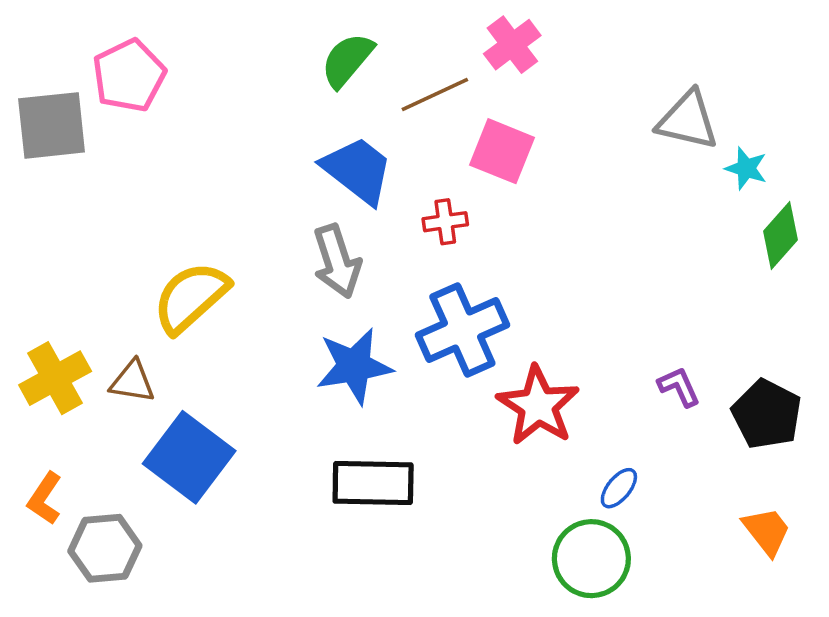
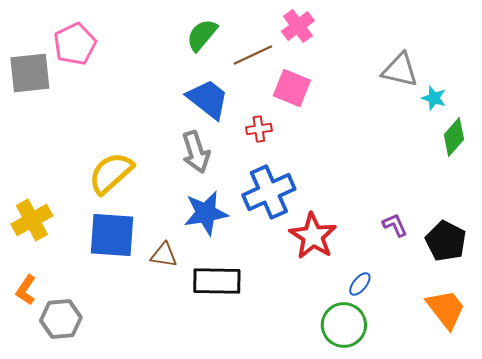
brown triangle: (132, 382) -> (164, 255), moved
blue square: (189, 457) -> (112, 235), moved, turned -33
orange trapezoid: (767, 531) -> (446, 309), size x1.4

